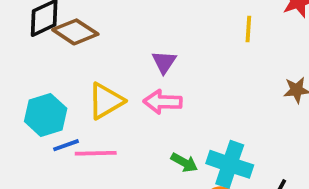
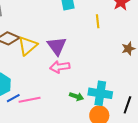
purple triangle: (164, 62) -> (57, 46), size x1.5
yellow triangle: (106, 101) -> (28, 46), moved

